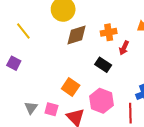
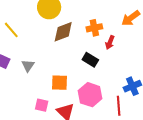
orange square: (71, 87) -> (59, 83), turned -30
gray triangle: (31, 108) -> (28, 66), moved

